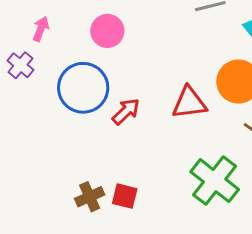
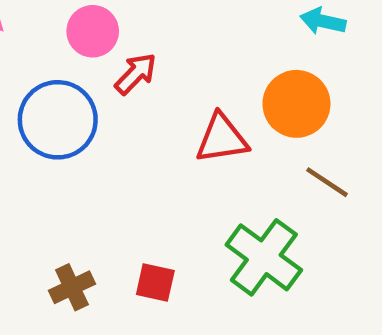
red arrow: (126, 111) -> (136, 74), moved
red square: (125, 196) -> (155, 282), moved

